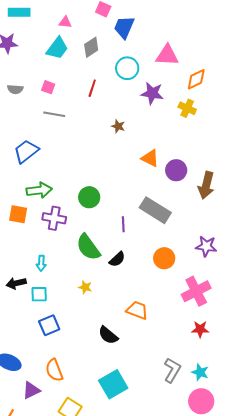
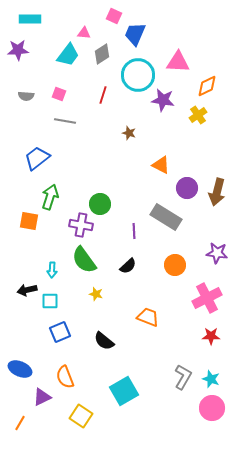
pink triangle: (65, 22) -> (84, 33), moved
cyan circle: (127, 68) -> (138, 75), size x1.4
yellow cross: (187, 108) -> (198, 115), turned 30
purple circle: (176, 170) -> (187, 188), moved
green arrow: (39, 190) -> (50, 197), turned -65
purple cross: (54, 218) -> (81, 225), moved
green semicircle: (88, 247) -> (84, 260), moved
black semicircle: (108, 335) -> (104, 341), moved

